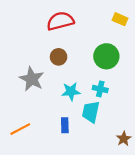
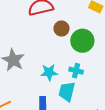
brown circle: (59, 57) -> (61, 29), moved

